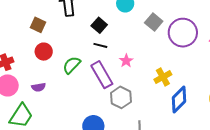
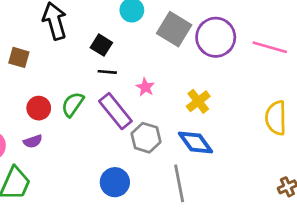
gray square: (154, 22) -> (174, 29), size x1.4
red circle: (44, 52) -> (39, 108), moved
blue diamond: (179, 99) -> (196, 143), moved, turned -72

